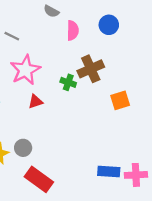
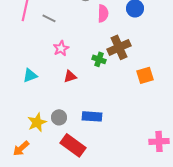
pink star: (25, 70) -> (61, 48), size x0.6
blue rectangle: (109, 172) -> (92, 116), moved

